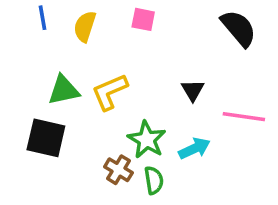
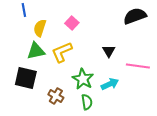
pink square: (143, 19) -> (72, 23), moved, turned 32
yellow semicircle: (85, 26) -> (40, 28), moved
black semicircle: (239, 28) -> (135, 16), turned -70
brown cross: (118, 170) -> (56, 96), moved

